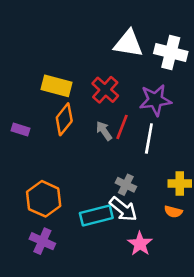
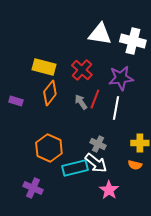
orange hexagon: (44, 199) -> (49, 148), moved

